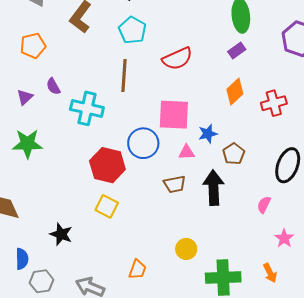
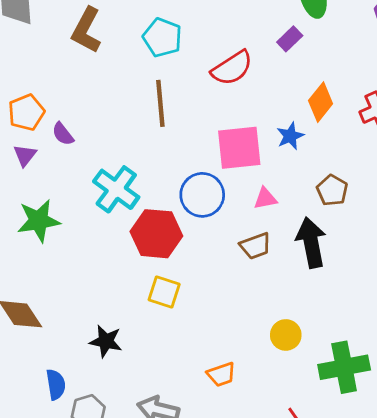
orange pentagon: (33, 46) -> (26, 112), moved
purple rectangle: (237, 50) -> (290, 39), moved
cyan cross: (87, 108) -> (116, 189), moved, turned 32
blue star: (208, 134) -> (290, 136), moved
orange trapezoid: (138, 269) -> (221, 374), turned 60

